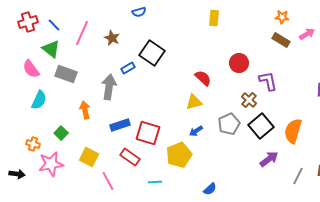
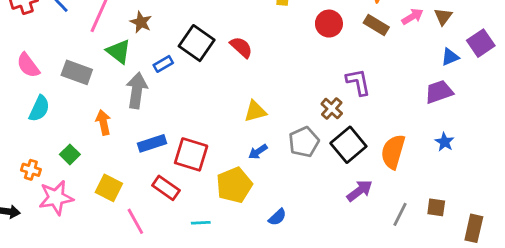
green triangle: (51, 49) -> (119, 51), moved
red circle: (239, 63) -> (329, 24), moved
red semicircle: (203, 78) -> (241, 47), moved
blue semicircle: (210, 189) -> (277, 217), moved

